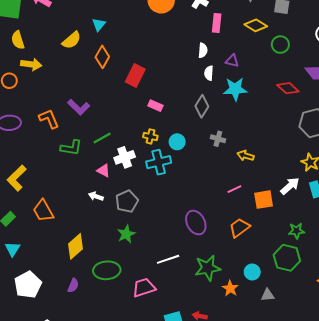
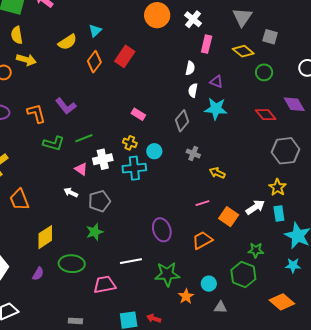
red rectangle: (135, 75) -> (125, 56), moved
orange square: (264, 200) -> (229, 217), turned 36

